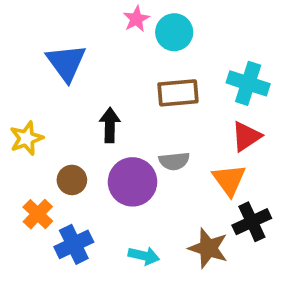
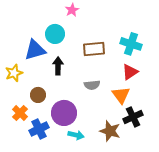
cyan circle: (174, 32) -> (55, 34), moved
blue triangle: (66, 63) -> (35, 50), moved, turned 50
purple circle: (133, 182) -> (64, 113), moved

